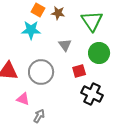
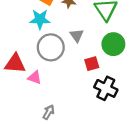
gray circle: (41, 72) -> (51, 47), moved
pink triangle: (23, 99) -> (35, 78), moved

